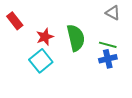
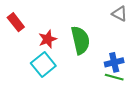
green line: (108, 45) -> (114, 77), moved

